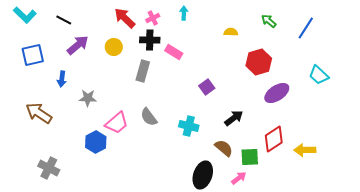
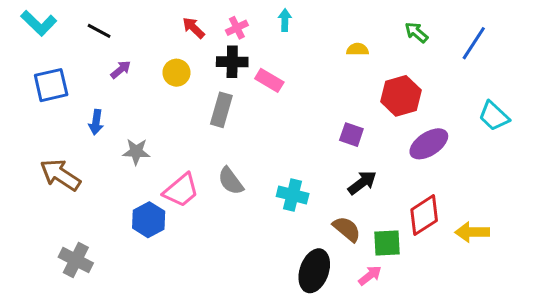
red arrow: (125, 18) -> (194, 28), size x0.7
purple arrow: (78, 45) -> (121, 70), size x0.6
purple square: (207, 87) -> (351, 135), moved, turned -35

